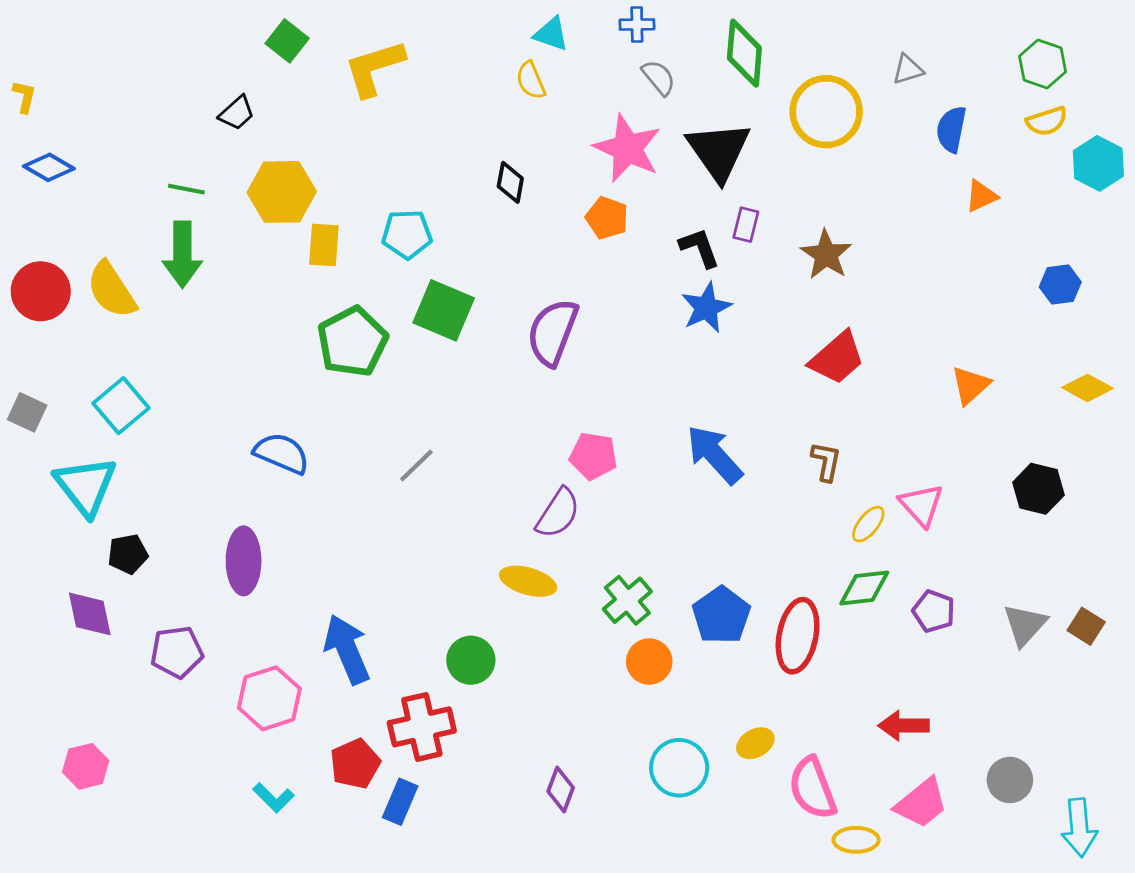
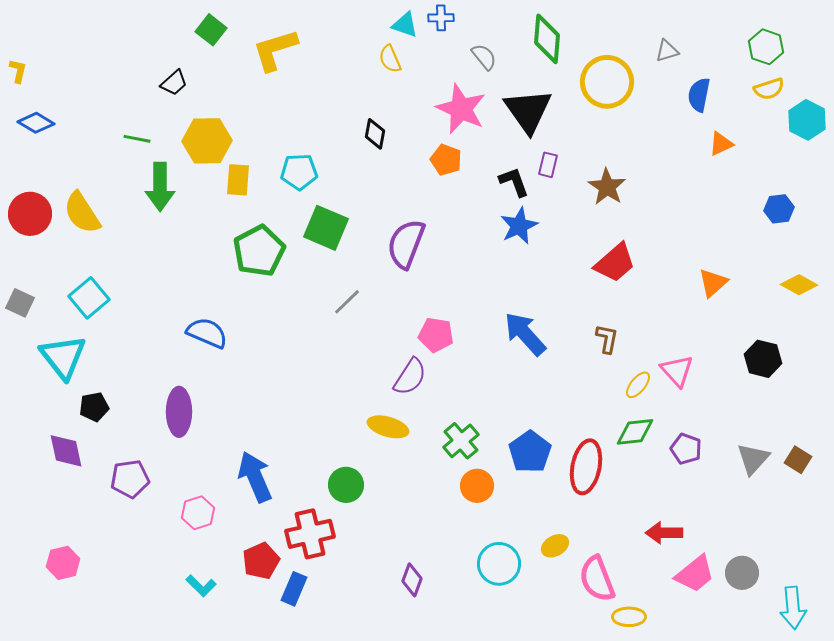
blue cross: (637, 25) -> (441, 18), moved
green arrow: (182, 255) -> (160, 187), moved
gray line: (416, 466) -> (347, 302), moved
pink hexagon: (269, 698) -> (198, 513), size x0.7
pink trapezoid: (921, 803) -> (695, 574), moved

